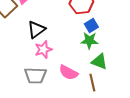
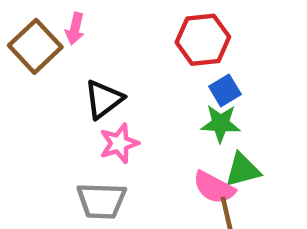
green triangle: (99, 62) -> (243, 170), turned -36
pink semicircle: (68, 73) -> (214, 187), moved

